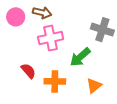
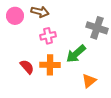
pink cross: (51, 38) -> (48, 36), size x0.7
orange cross: (55, 81) -> (50, 65), moved

